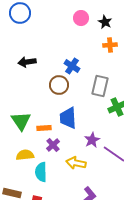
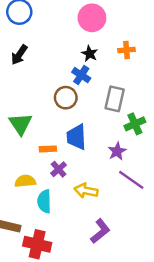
pink circle: (81, 18) -> (92, 18), size x1.5
black star: (105, 22) -> (90, 54), moved
black arrow: (27, 62) -> (19, 55), moved, turned -48
green triangle: (21, 121) -> (20, 124), moved
purple star: (92, 140) -> (117, 151), moved

